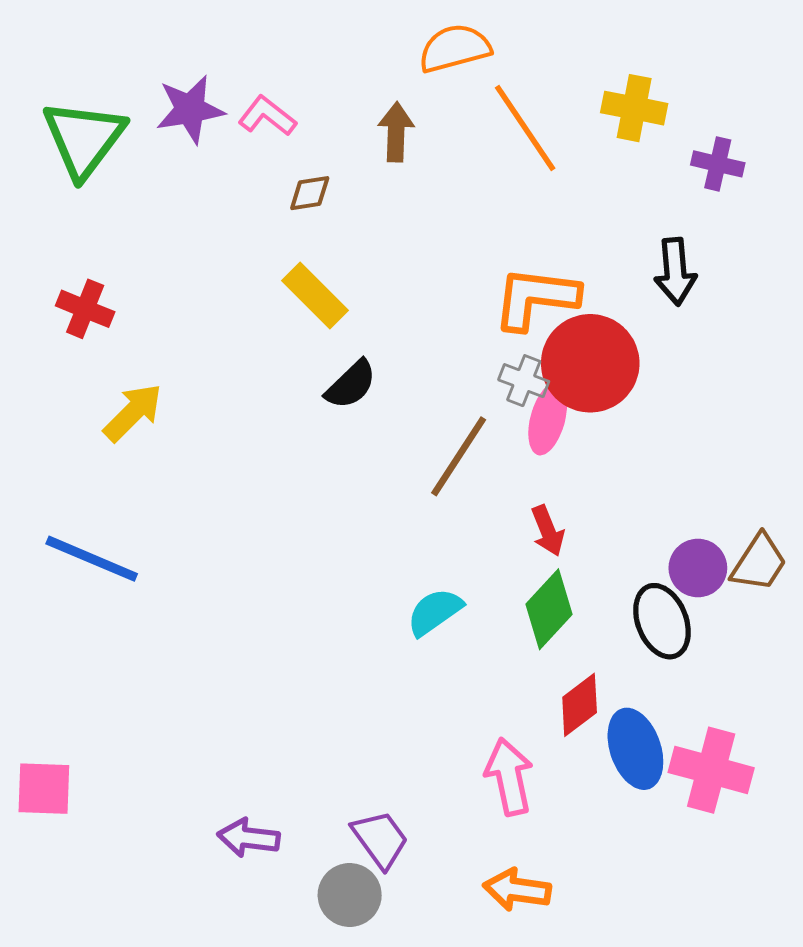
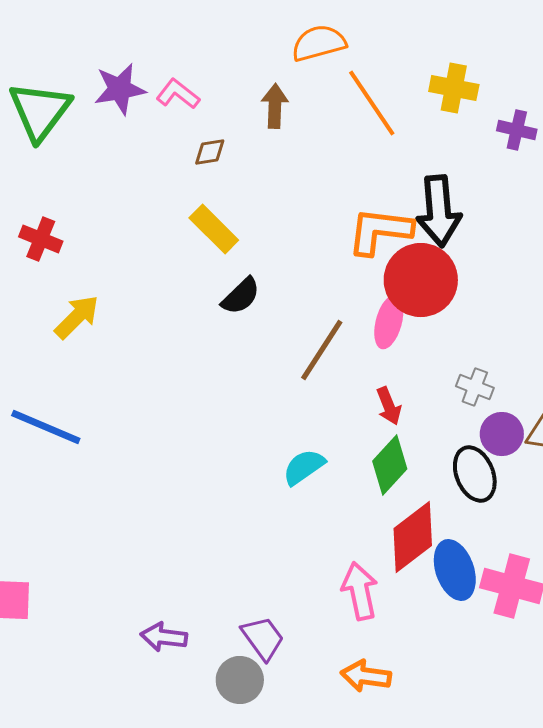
black arrow: (675, 272) -> (439, 211), moved, size x1.4
gray cross: (524, 381) -> (475, 387), moved
red diamond: (580, 705) -> (413, 537), size x1.5

